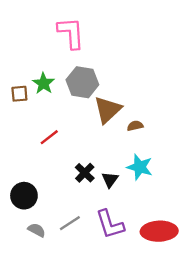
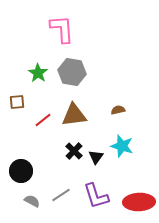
brown square: (19, 94) -> (17, 102), moved
brown triangle: (108, 110) -> (74, 115), moved, turned 36

